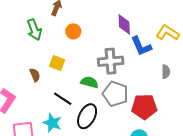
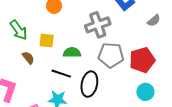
green arrow: (34, 30) -> (19, 30), moved
gray semicircle: (166, 72) -> (154, 21), turned 64
green semicircle: (89, 82) -> (72, 52), moved

